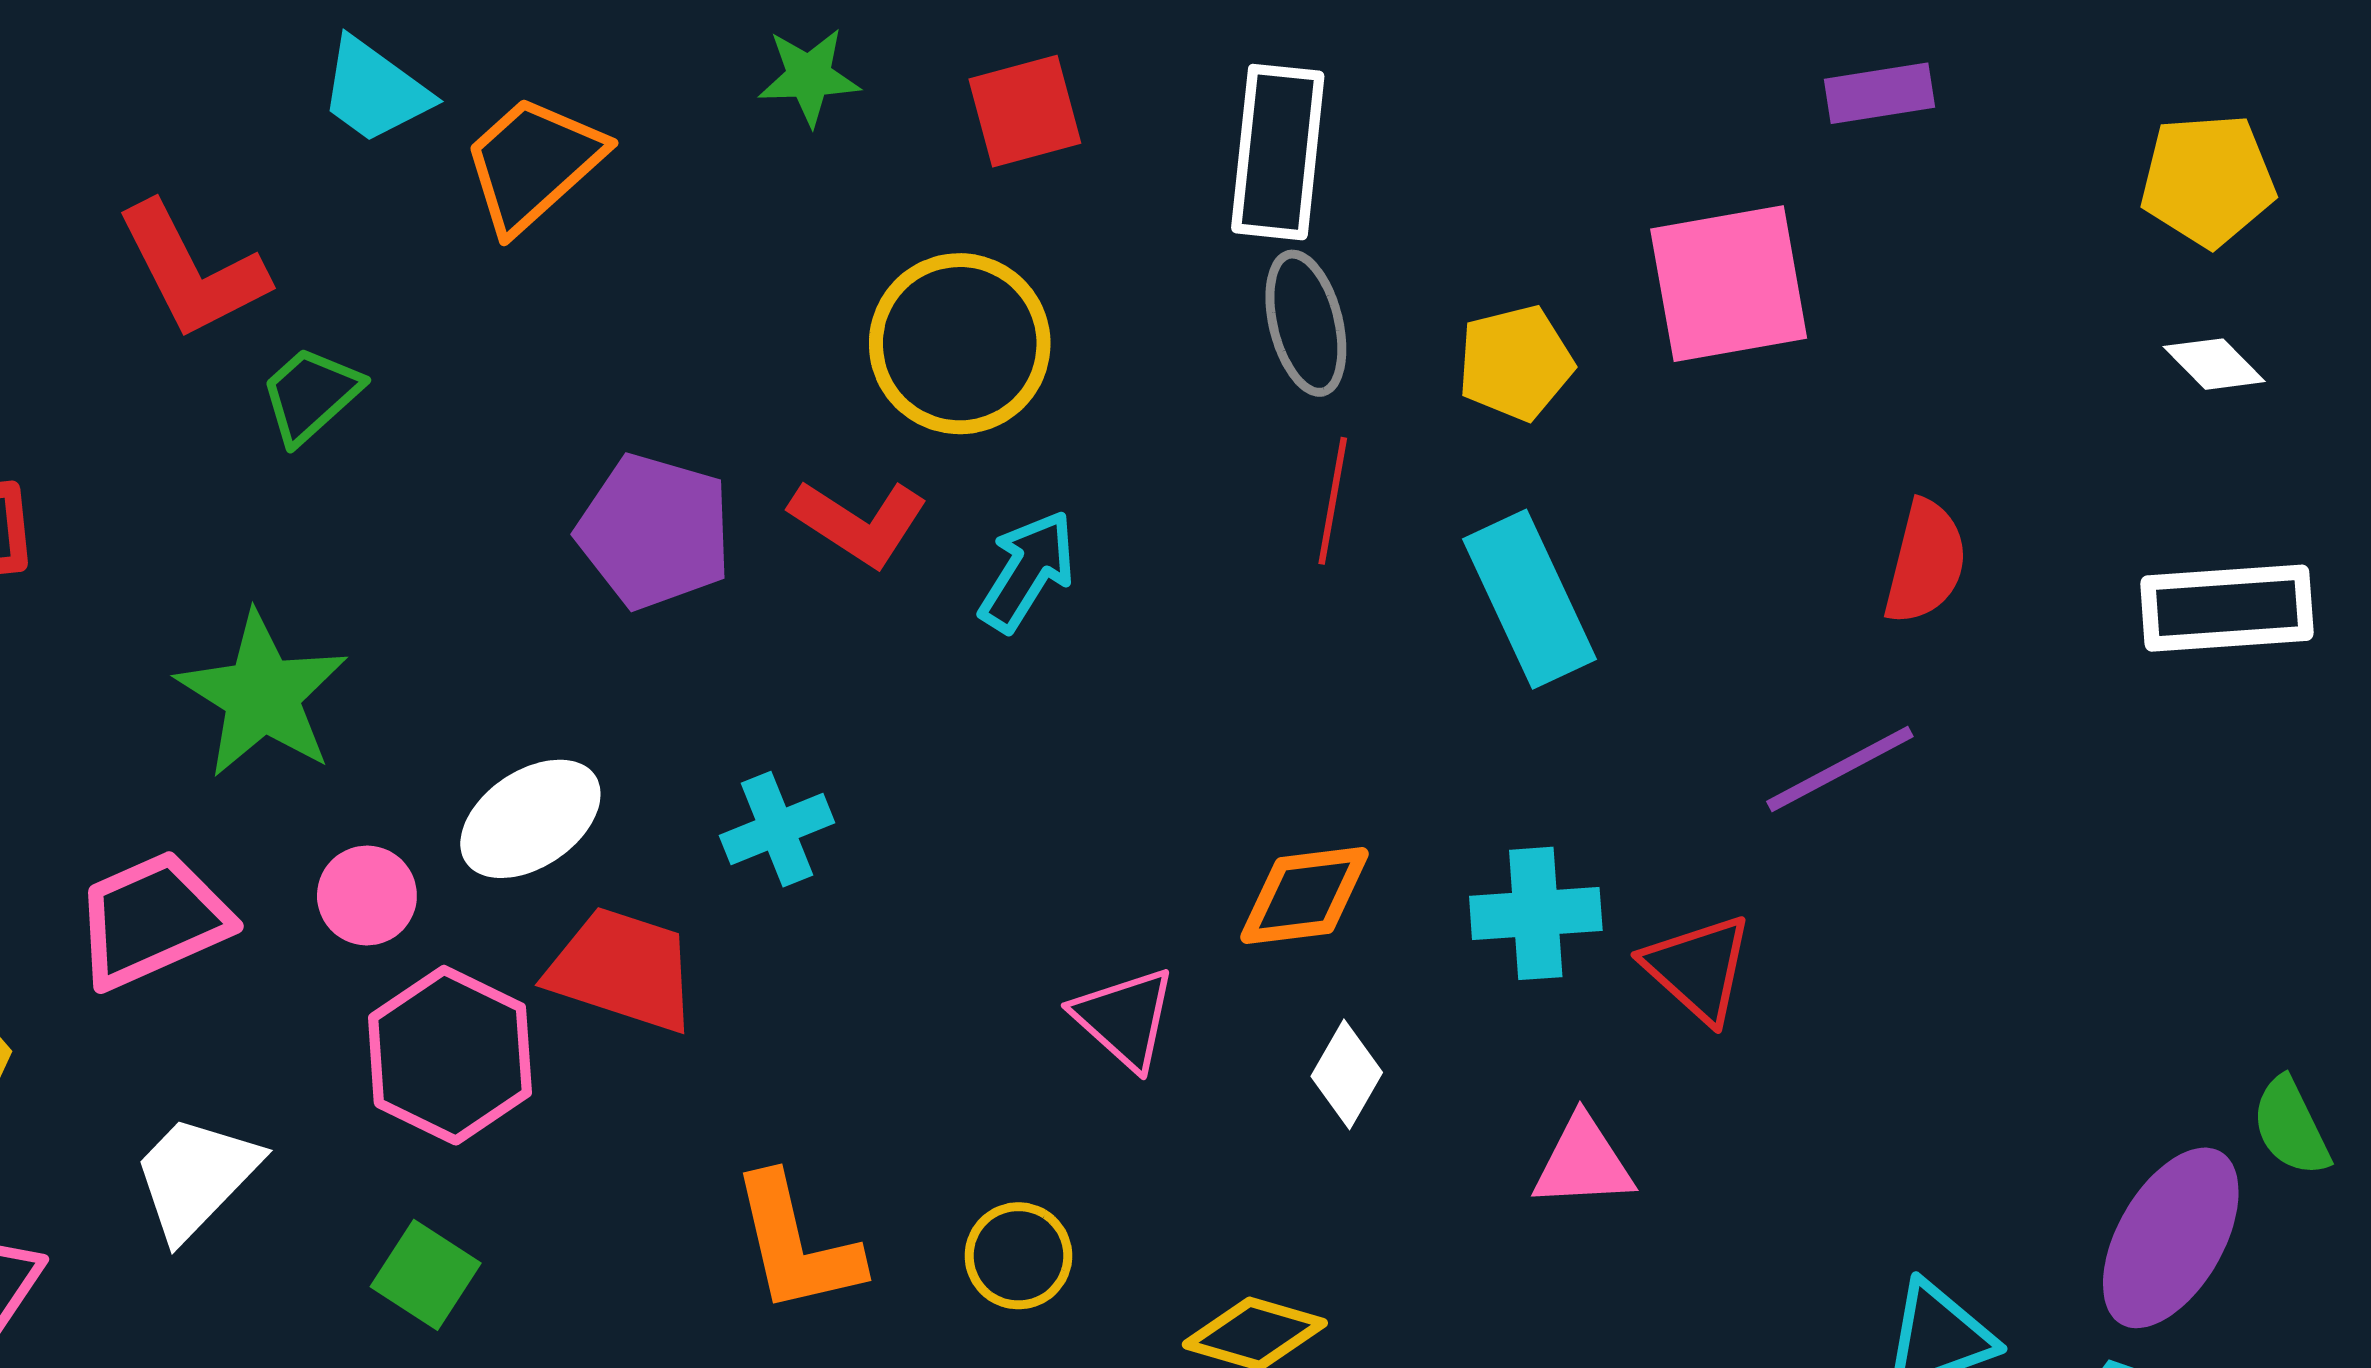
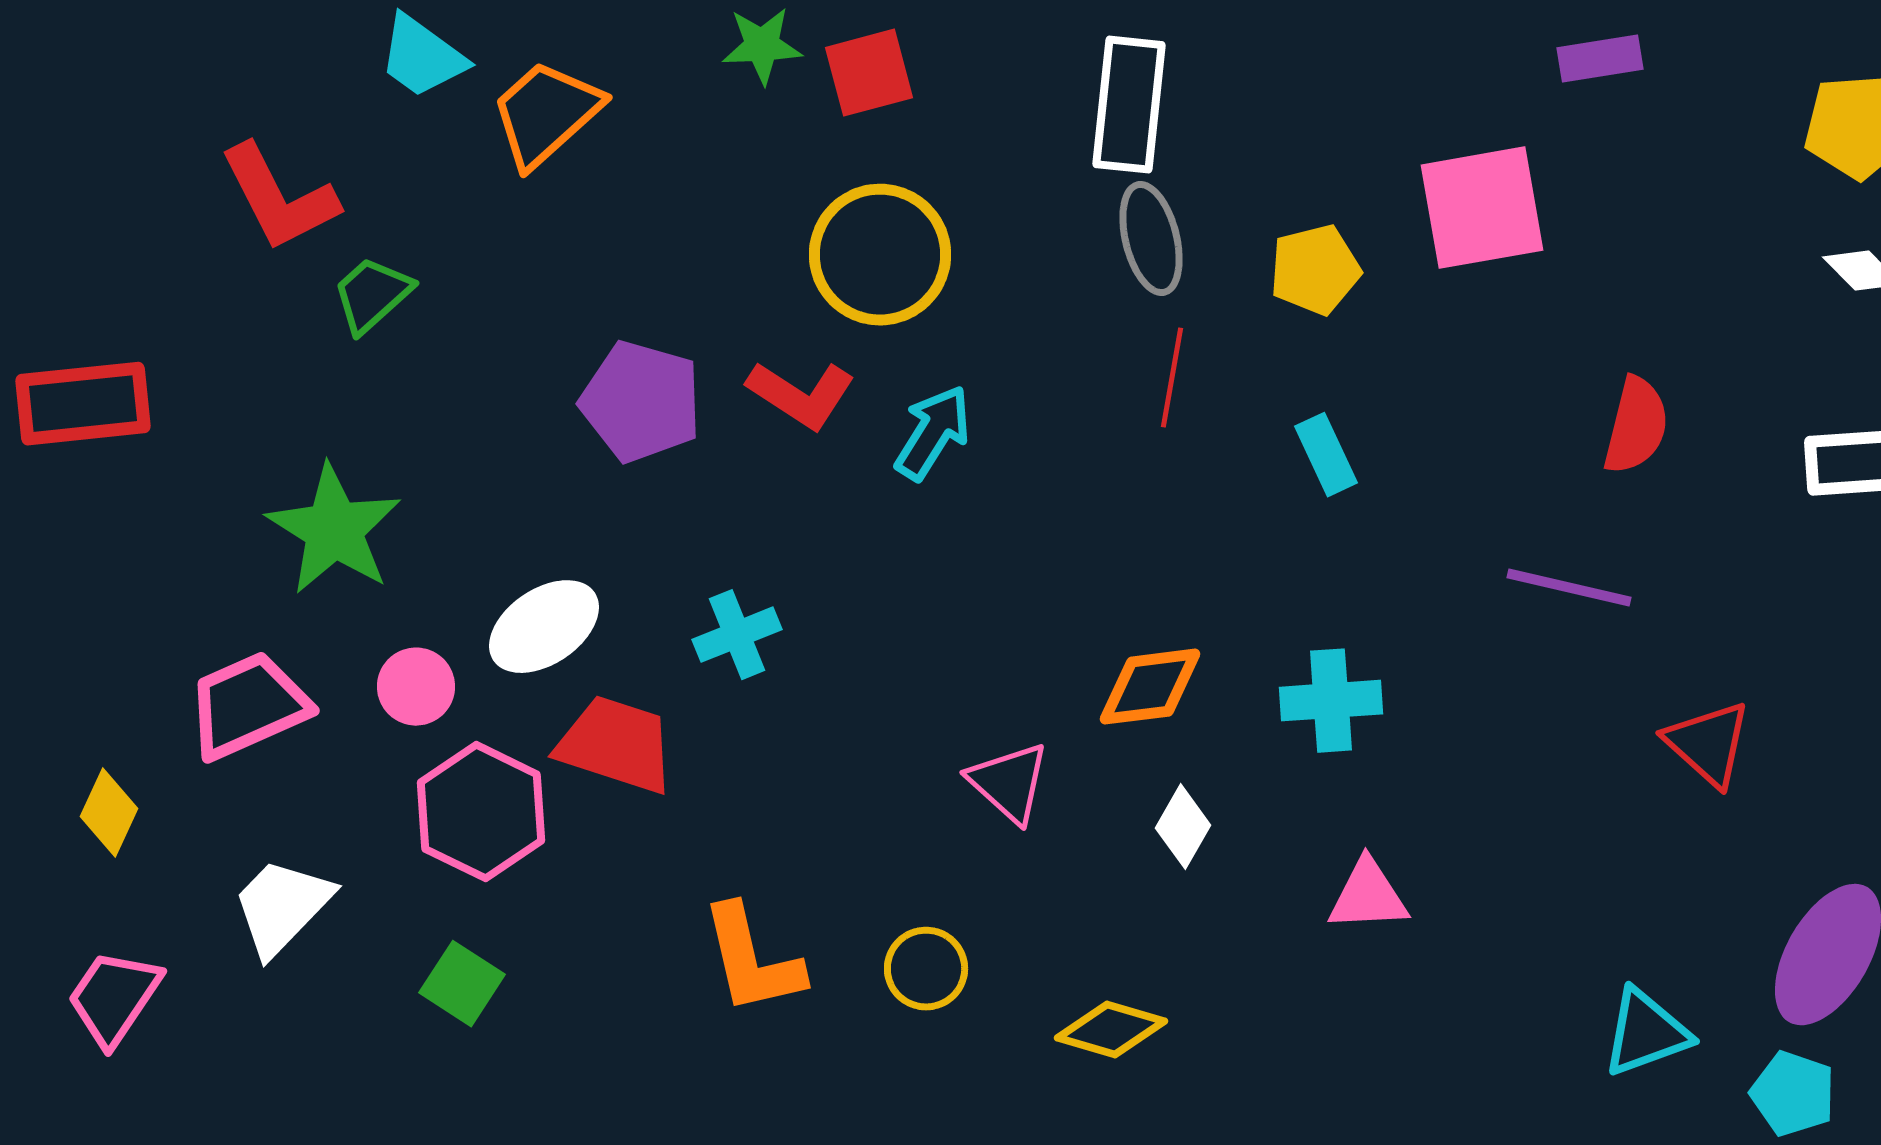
red square: (1025, 111) -> (869, 73), moved
cyan rectangle: (1529, 599) -> (1326, 455), size x0.6
purple line: (1840, 769) -> (1569, 588), turned 41
red triangle: (1698, 968) -> (1708, 744), moved

